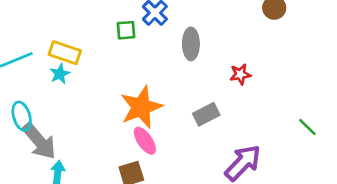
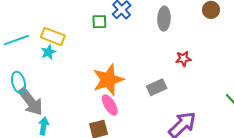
gray ellipse: (191, 44) -> (164, 19), moved

